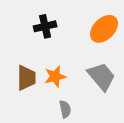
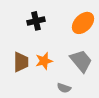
gray semicircle: (65, 109) -> (64, 88), moved, turned 120

